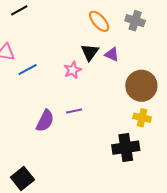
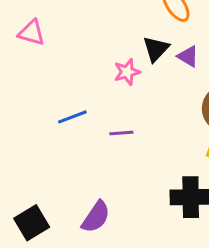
blue line: (28, 70) -> (72, 117), moved
purple semicircle: (45, 121) -> (96, 217), moved

